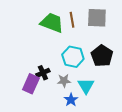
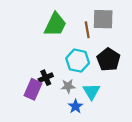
brown line: (72, 20) -> (87, 30), moved
green trapezoid: (52, 23) -> (55, 24), turned 95

